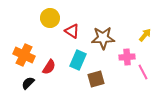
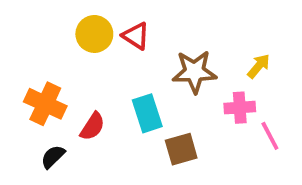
red triangle: (72, 31) -> (136, 36), moved
yellow arrow: (145, 35) -> (259, 66), moved
cyan rectangle: (78, 60) -> (147, 113), turned -42

